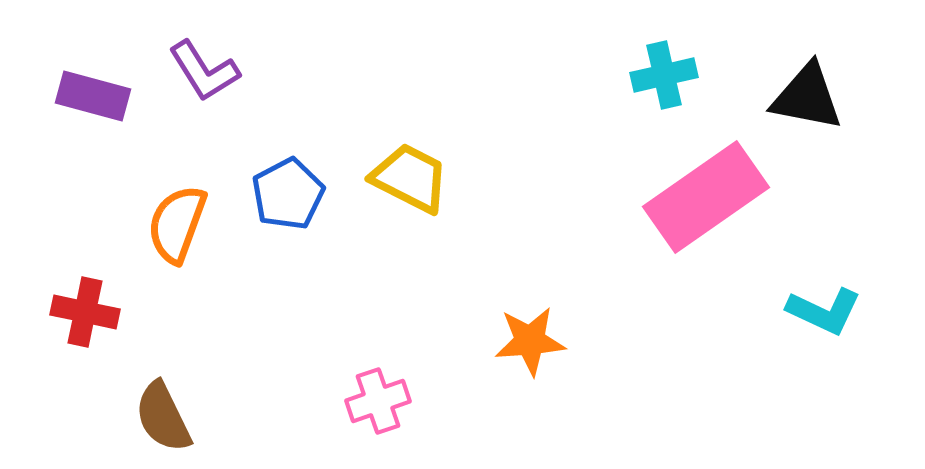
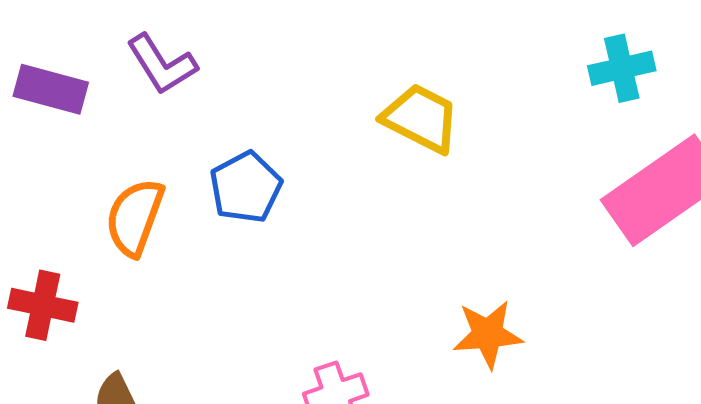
yellow trapezoid: (410, 178) -> (421, 118), moved

